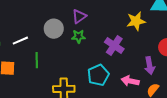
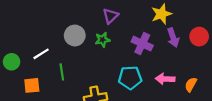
purple triangle: (79, 16) -> (110, 16), moved
purple arrow: (150, 66) -> (173, 38), moved
cyan pentagon: (98, 75) -> (130, 78), turned 30

